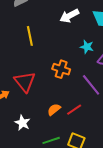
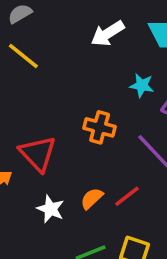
yellow line: (30, 36) -> (23, 56), moved, turned -36
white star: (22, 123) -> (51, 209), moved

